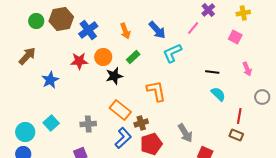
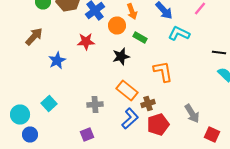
cyan L-shape: (172, 53) -> (179, 34), turned 50
orange circle: (103, 57) -> (117, 26), moved
green rectangle: (133, 57) -> (140, 38), turned 72
cyan square: (51, 123) -> (49, 104), moved
cyan circle: (25, 132) -> (20, 114), moved

